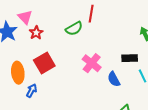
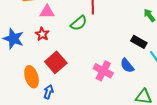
pink triangle: (25, 17) -> (47, 12), moved, turned -35
black rectangle: (130, 58) -> (139, 42), turned 42
pink cross: (92, 63) -> (103, 71), moved

